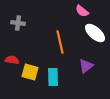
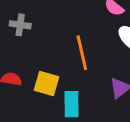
yellow square: (30, 72) -> (47, 84), moved

